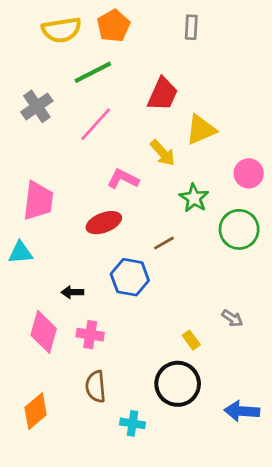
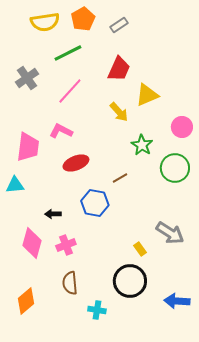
gray rectangle: (191, 27) -> (119, 25), moved, turned 54
pink L-shape: (123, 179) -> (61, 131), moved
gray arrow: (232, 318) -> (170, 233), size x1.8
pink cross: (90, 335) -> (66, 245), turned -30

